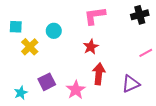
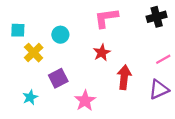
red arrow: (99, 74) -> (124, 77), moved
purple square: (47, 82) -> (58, 78), moved
purple triangle: (131, 84) -> (159, 89), moved
cyan star: (21, 93) -> (30, 97), moved

